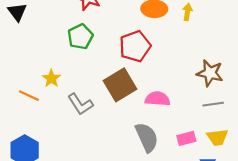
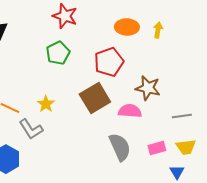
brown star: (210, 73) -> (148, 88), moved
yellow star: (51, 78) -> (46, 104), moved
gray L-shape: (80, 104) -> (31, 129), moved

